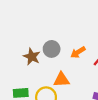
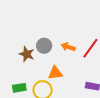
orange arrow: (78, 52) -> (68, 47), turned 56

